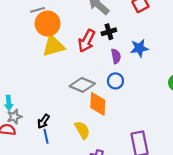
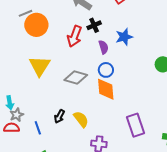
yellow triangle: (53, 46) -> (40, 66), moved, turned -35
orange diamond: (98, 104) -> (106, 89), moved
black arrow: (43, 121) -> (59, 116), moved
blue line: (46, 136) -> (38, 128), moved

